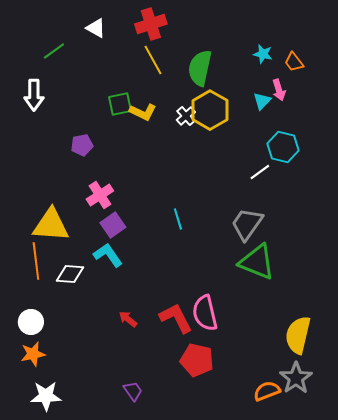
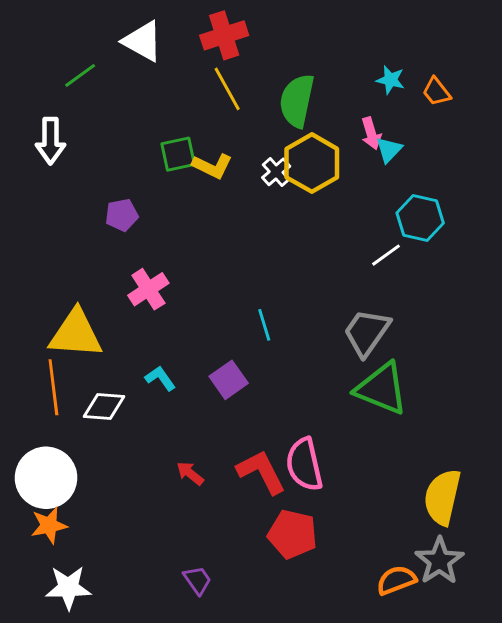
white triangle: (96, 28) -> (143, 41), size x1.4
pink arrow: (279, 90) -> (371, 133), moved
purple square: (113, 225) -> (229, 380), moved
cyan L-shape: (108, 255) -> (160, 378), size x0.7
white circle: (31, 322) -> (46, 478), size x1.6

